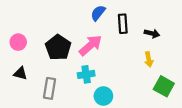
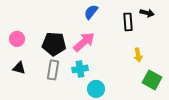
black rectangle: (123, 24) -> (128, 22), moved
black arrow: (152, 33) -> (147, 13), moved
black pentagon: (58, 47) -> (54, 44), turned -30
gray rectangle: (49, 88) -> (53, 70), moved

